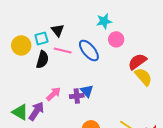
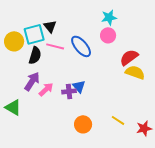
cyan star: (104, 21) -> (109, 17), moved
cyan square: (41, 38) -> (34, 34), size x1.5
yellow semicircle: (143, 77) -> (135, 72), turned -30
purple arrow: (36, 111) -> (32, 81), moved

